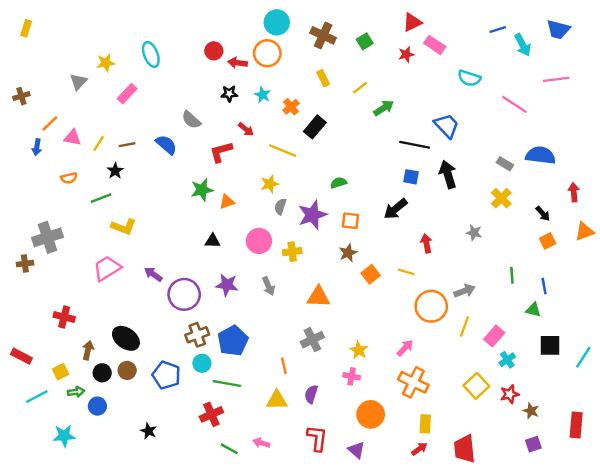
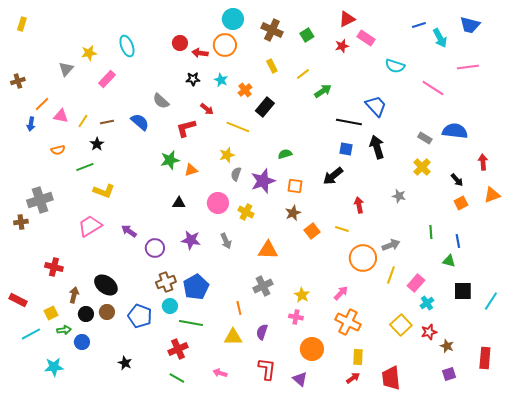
yellow cross: (292, 252) -> (246, 212), turned 35
purple circle: (184, 294) -> (155, 248), size x0.7
green line: (229, 449) -> (177, 378), moved

